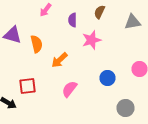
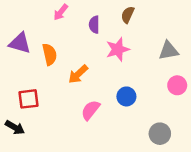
gray triangle: (132, 22) -> (169, 51), moved
blue circle: (108, 78) -> (126, 96), moved
red square: (28, 86) -> (28, 99), moved

